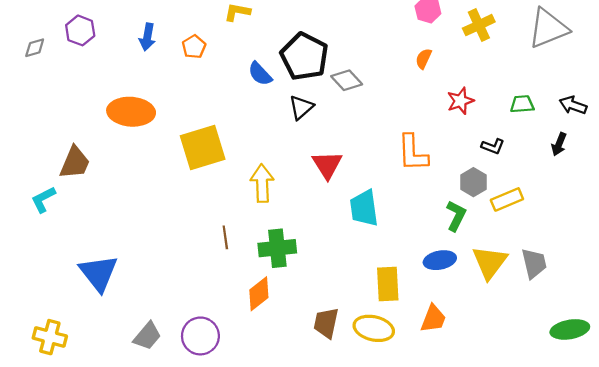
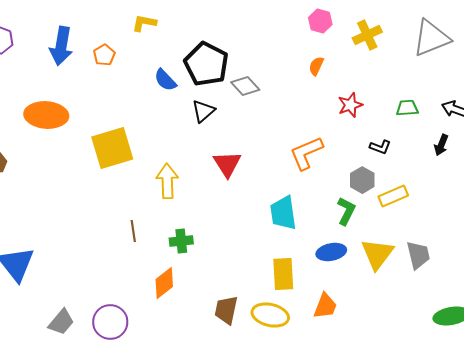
blue arrow: (147, 37) -> (61, 46), size x1.5
orange L-shape: (413, 153) -> (306, 153), turned 69
cyan trapezoid: (364, 208) -> (283, 213), moved
green cross: (277, 248) -> (181, 241), size x0.7

